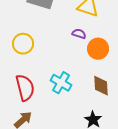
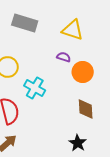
cyan cross: (61, 83) -> (35, 88), moved

